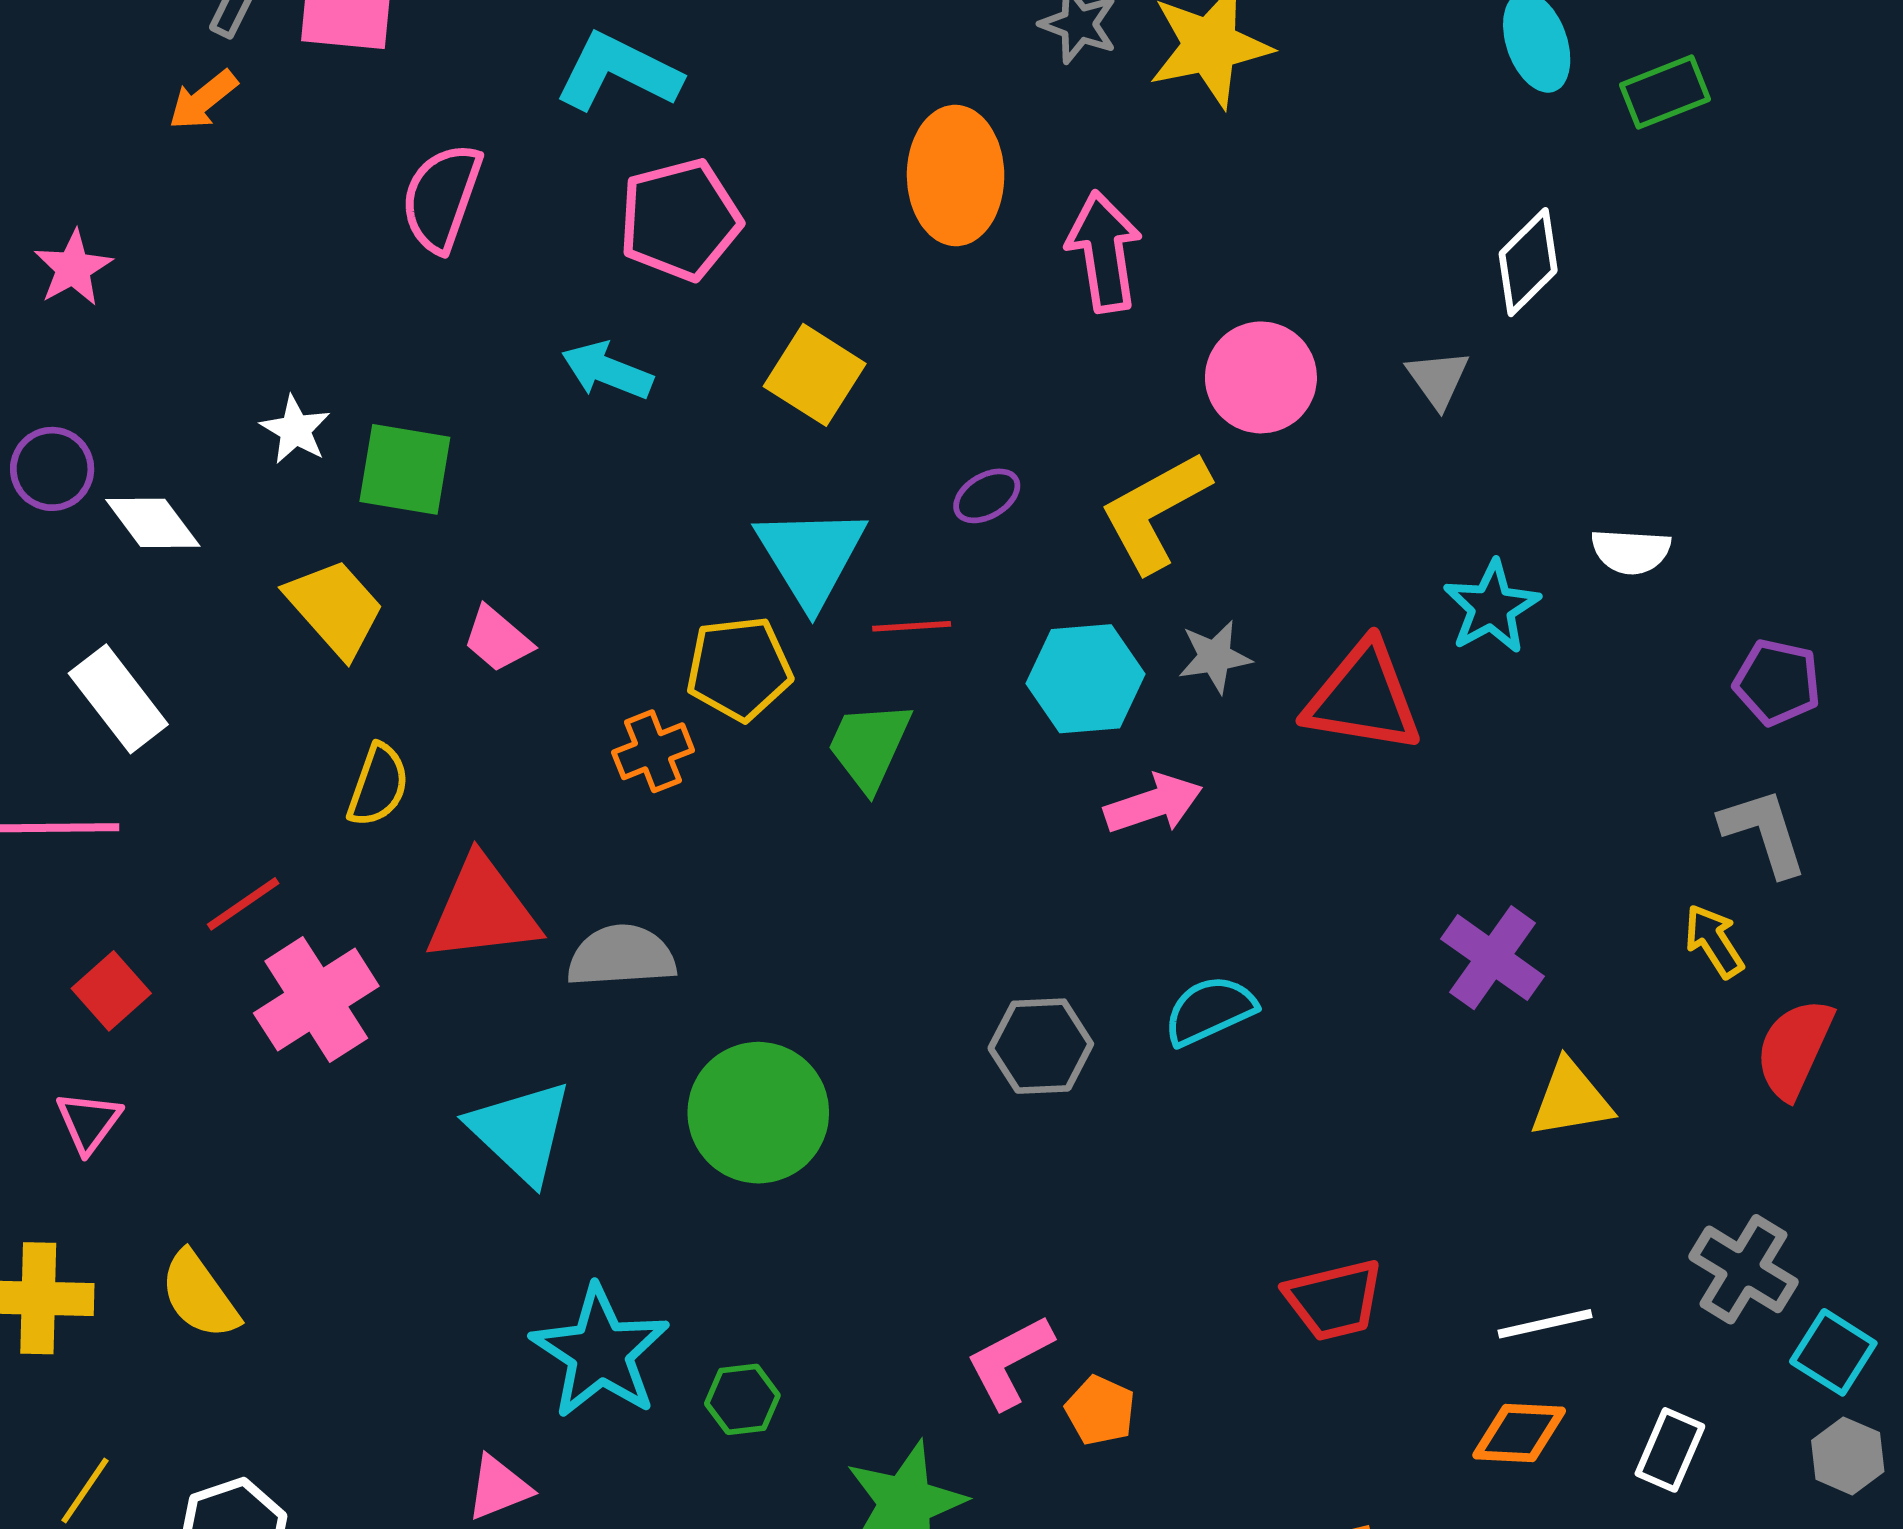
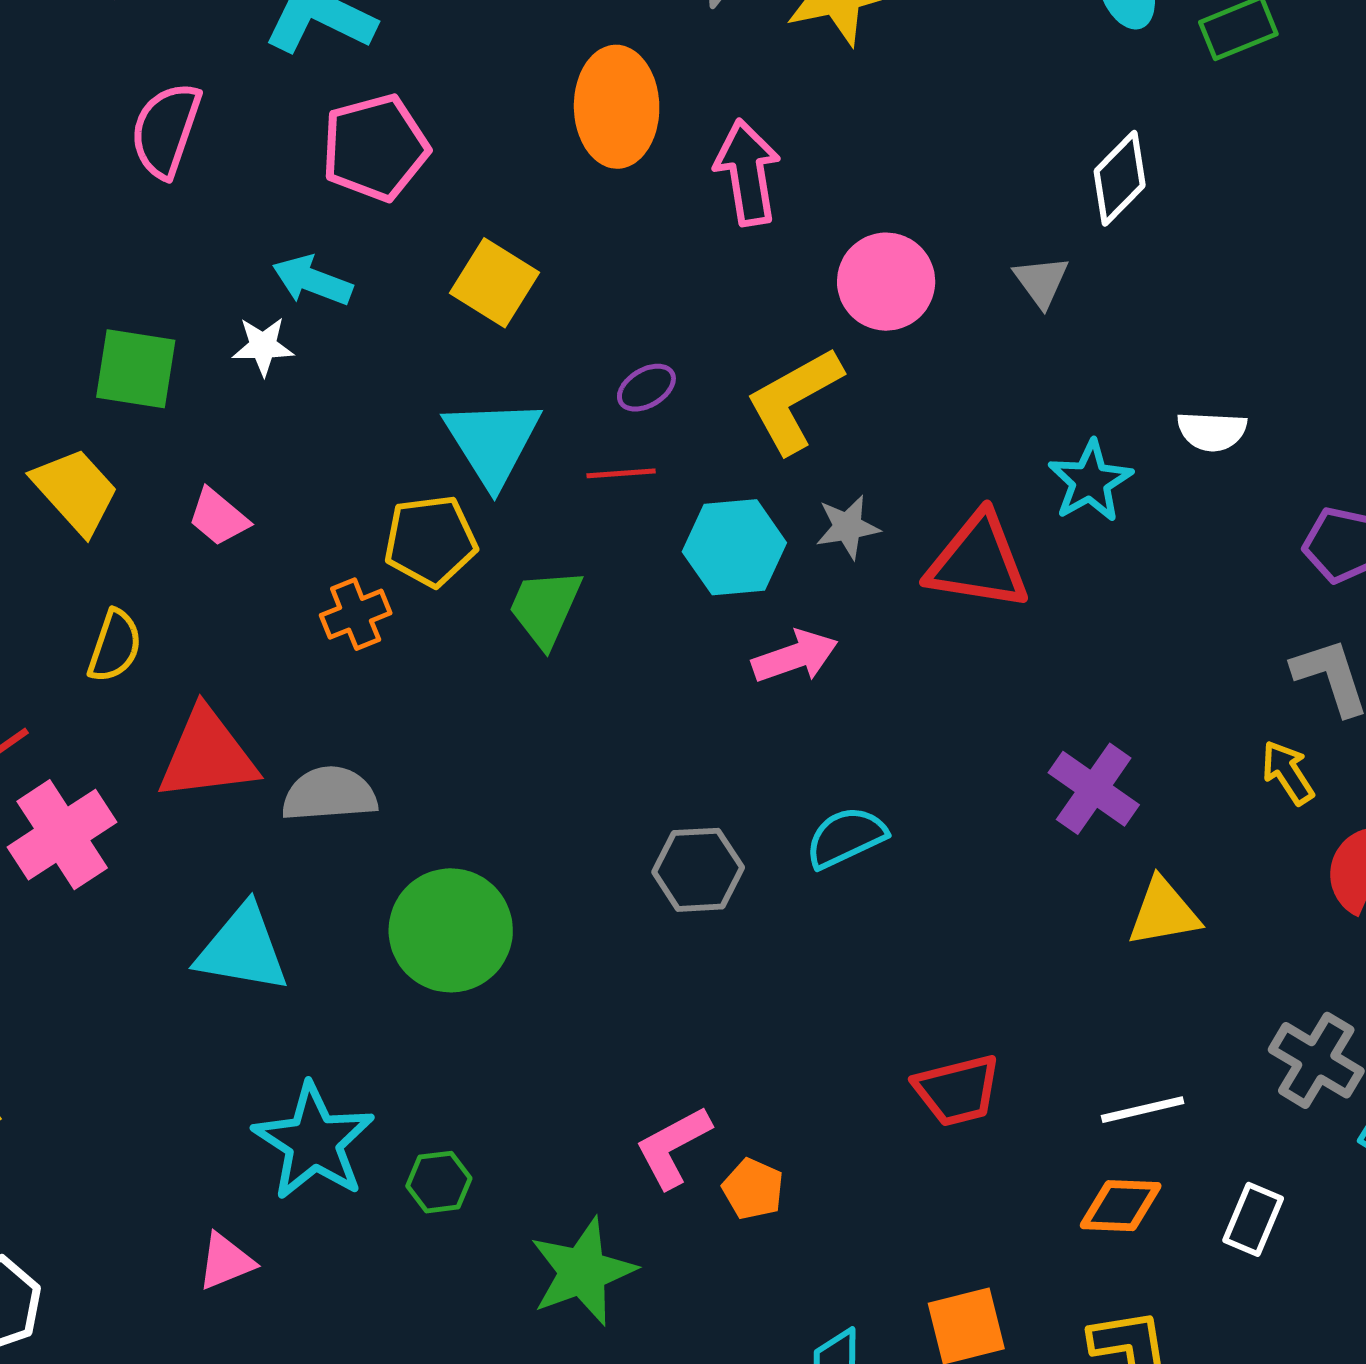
white star: (295, 430) -> (263, 346), moved, turned -30
red line: (912, 626) -> (621, 473), moved
cyan triangle: (521, 1132) -> (243, 949), turned -33

